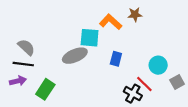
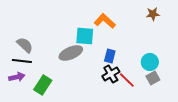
brown star: (135, 15) -> (153, 14), moved
gray square: (177, 82) -> (153, 78), moved
red line: (144, 84) -> (127, 80), moved
black cross: (133, 94) -> (111, 74), moved, turned 30

